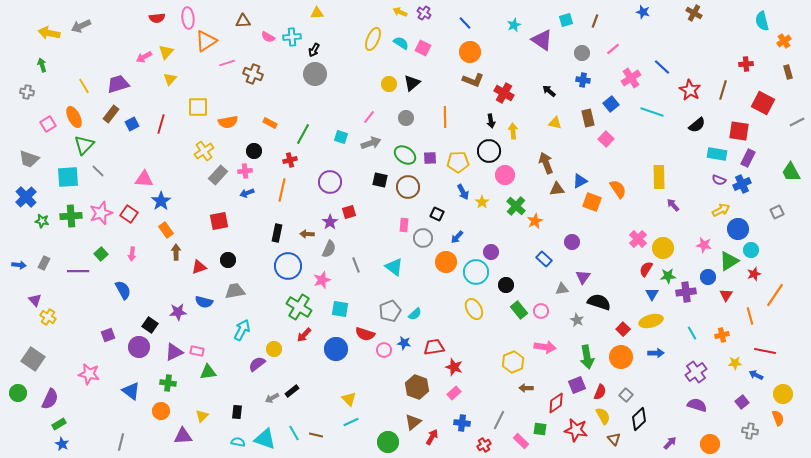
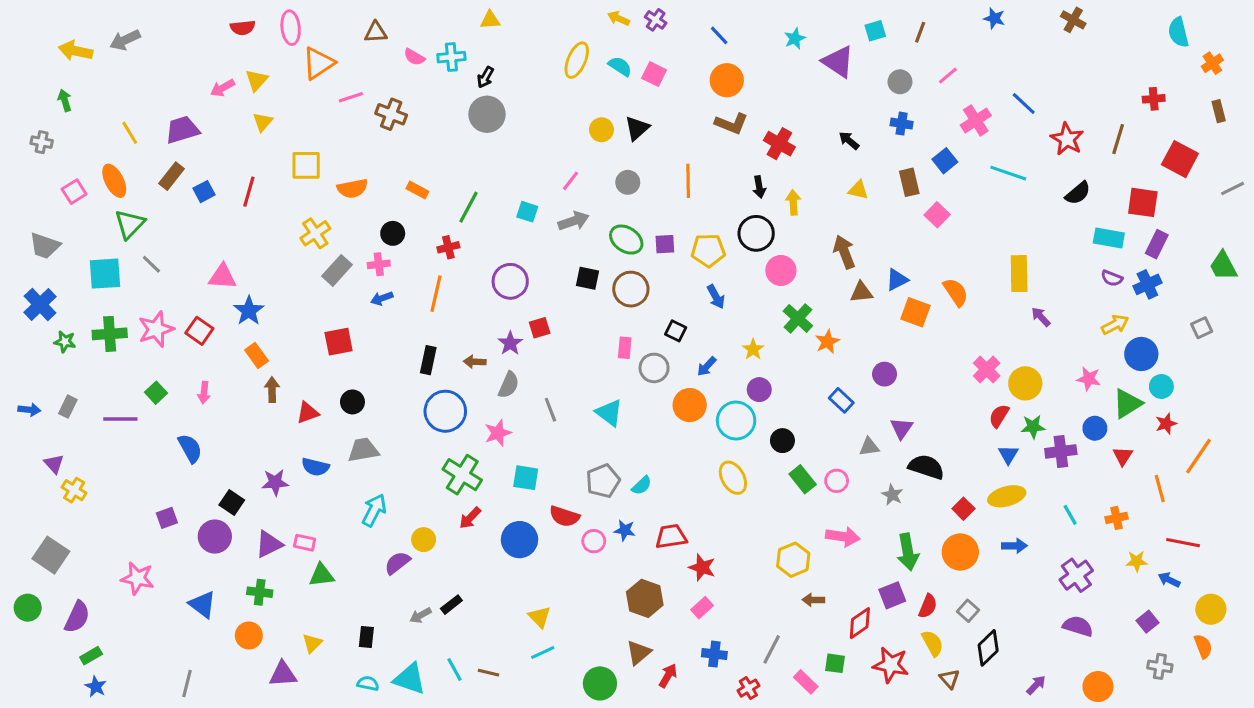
yellow star: (482, 202) -> (753, 349), moved

